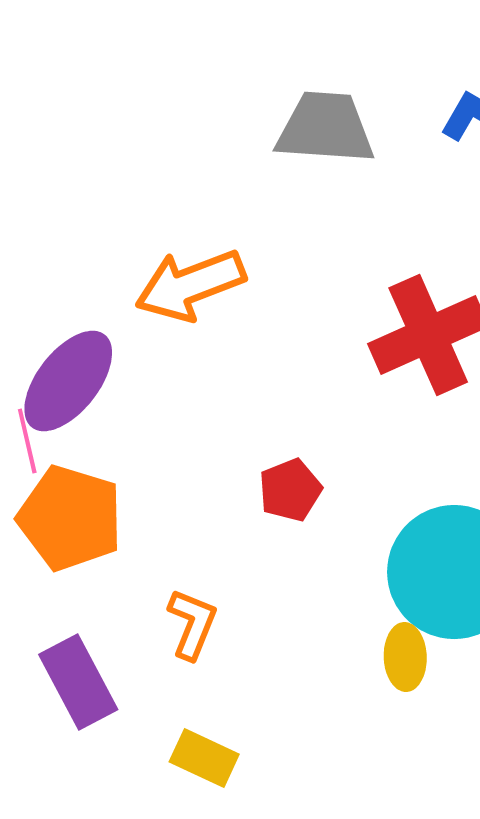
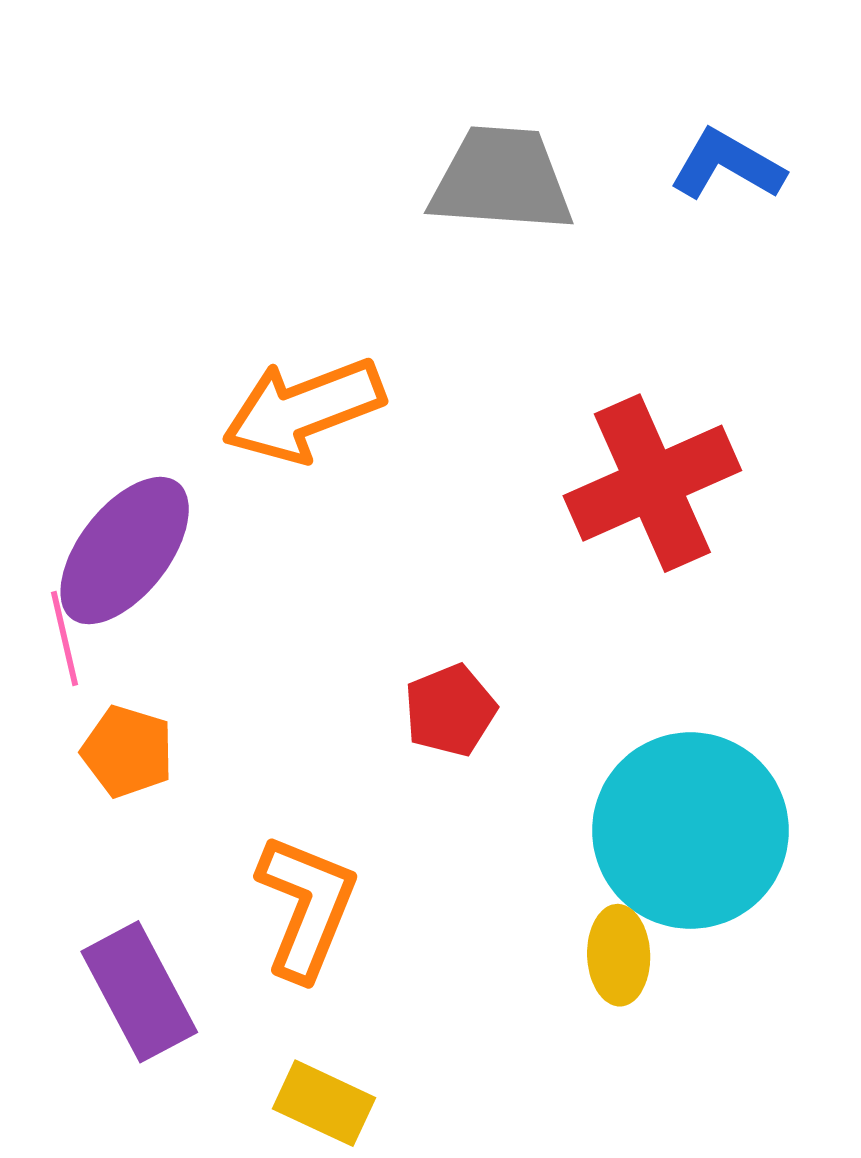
orange pentagon: (70, 518) -> (128, 751), size x0.6
orange L-shape: (192, 624) -> (306, 907), size x1.4

